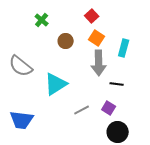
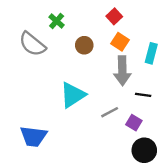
gray semicircle: (21, 66) -> (32, 44), moved
gray line: (82, 110) -> (110, 112), moved

